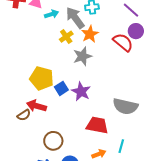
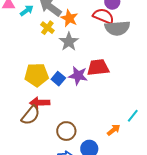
gray semicircle: (125, 106) -> (117, 28), moved
brown semicircle: (24, 115) -> (31, 115), size x1.5
red trapezoid: (97, 125) -> (98, 67), moved
cyan line: (121, 146) -> (133, 116), turned 40

